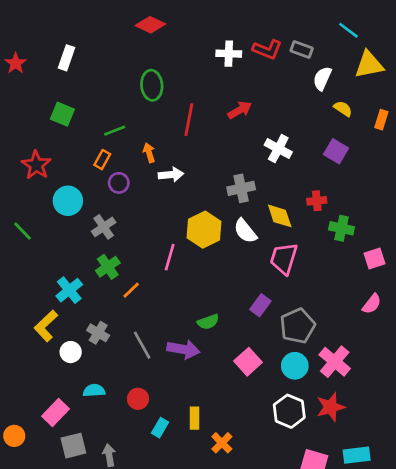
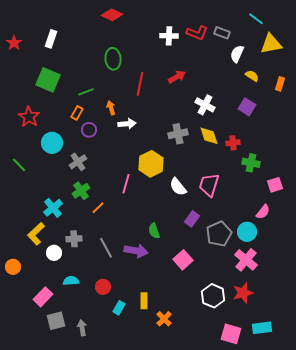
green square: (62, 114) -> (48, 80), size x1.4
yellow diamond: (280, 216) -> (209, 136), moved
white semicircle: (245, 231) -> (178, 187), moved
pink semicircle: (372, 304) -> (263, 212), moved
green semicircle: (208, 322) -> (154, 231), turned 91
gray cross: (98, 333) -> (74, 239), turned -35
cyan circle: (295, 366) -> (247, 232), moved
orange circle: (14, 436) -> (13, 267), moved

